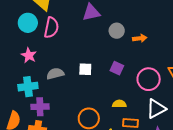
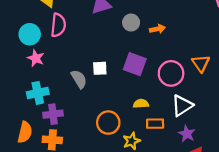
cyan circle: (28, 23) -> (30, 34), moved
purple square: (117, 68) -> (135, 64), size x1.5
gray semicircle: (55, 74) -> (79, 79), moved, turned 78

